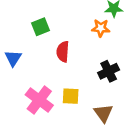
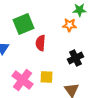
green square: (41, 27) -> (24, 24), size x1.5

